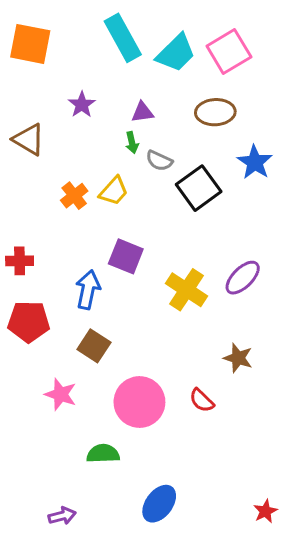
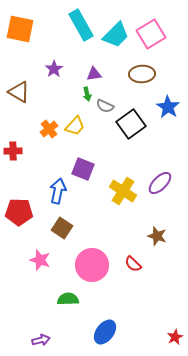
red cross: (20, 261) -> (13, 151), moved

